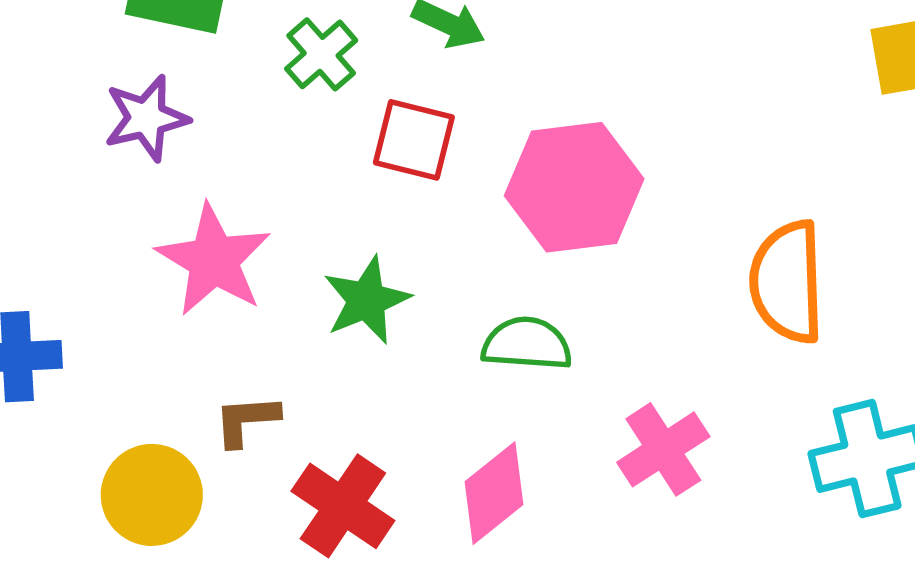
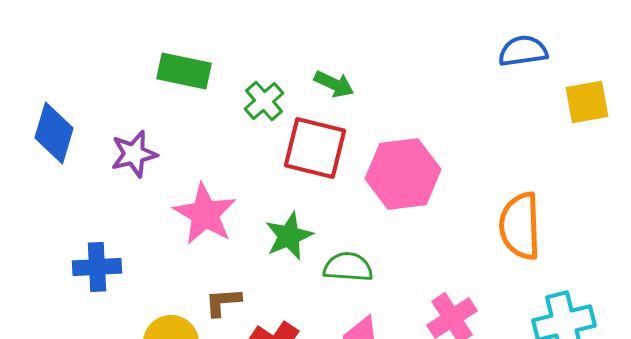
purple star: (146, 118) -> (134, 154), moved
red square: (414, 140) -> (315, 148), size x1.4
green semicircle: (527, 344) -> (348, 267), moved

